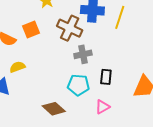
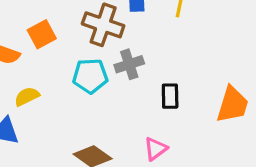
cyan pentagon: (78, 85) -> (90, 76), moved
pink triangle: (102, 107) -> (155, 149), moved

